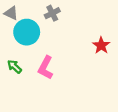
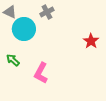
pink L-shape: (46, 68) -> (41, 73), moved

